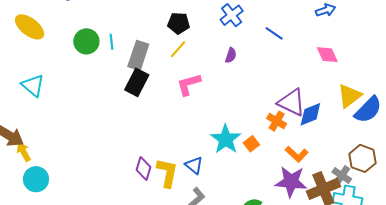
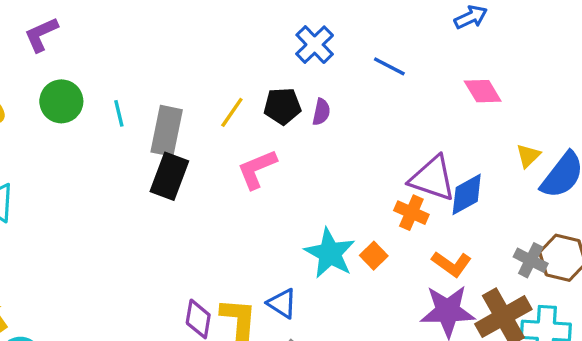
black pentagon: (179, 23) -> (282, 106), moved
green circle: (86, 41) -> (61, 101), moved
yellow triangle: (349, 96) -> (528, 156), size x0.6
gray cross: (342, 176) -> (531, 260), moved

